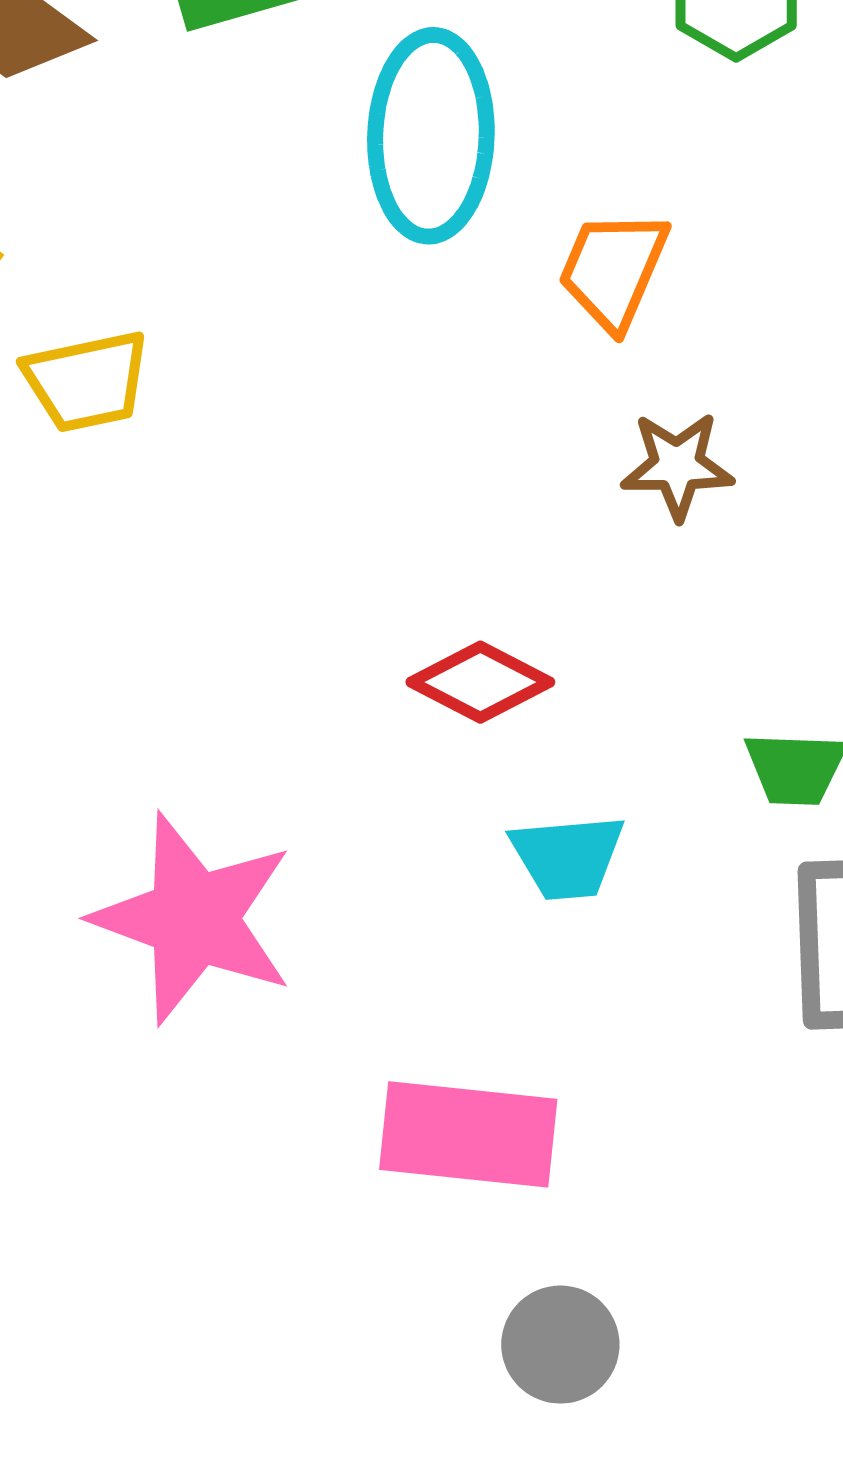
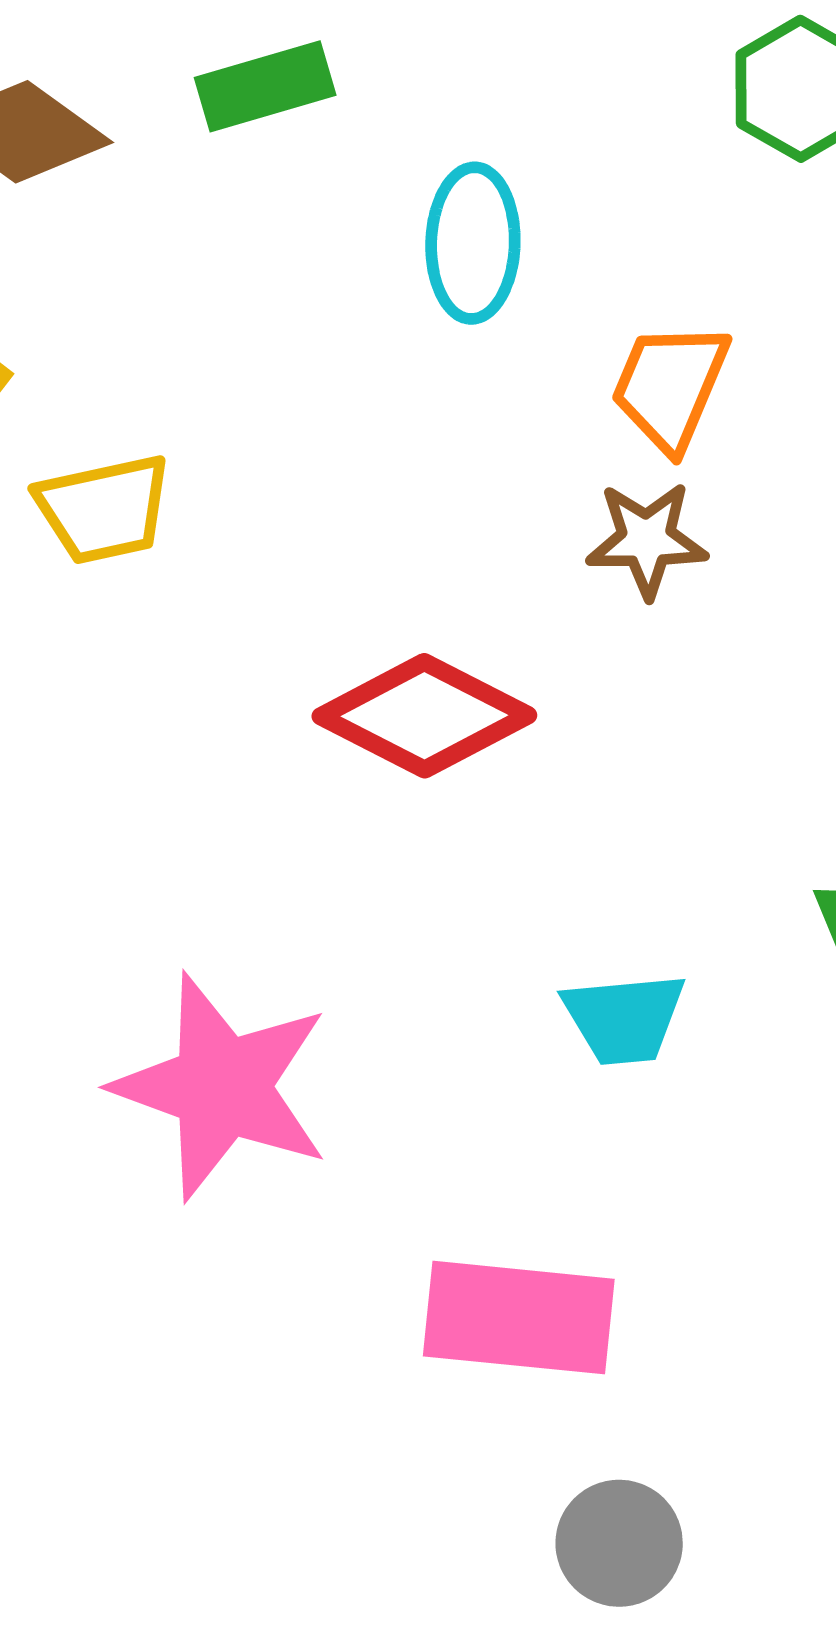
cyan ellipse: (431, 136) -> (473, 243), size x0.7
brown star: (677, 466) -> (647, 540), moved
red diamond: (480, 682) -> (424, 716), moved, size x1.4

